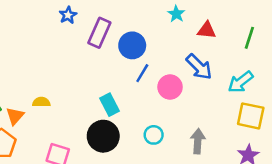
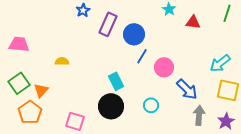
green line: (249, 38) -> (227, 13), moved
blue arrow: (199, 67) -> (187, 89), moved
yellow semicircle: (41, 102) -> (62, 61), moved
gray arrow: (198, 141) -> (199, 115), moved

